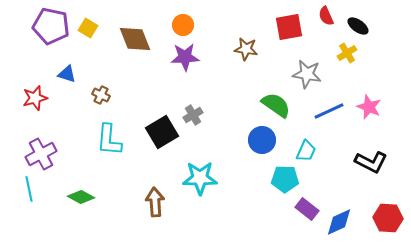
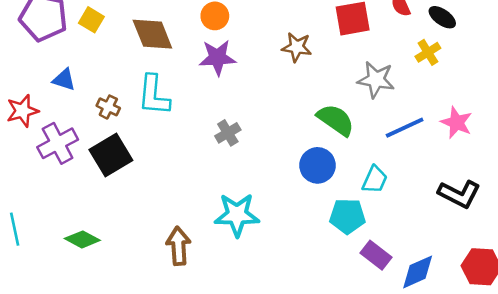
black square: (162, 132) -> (111, 155), moved
cyan L-shape: (109, 140) -> (154, 95), moved
purple cross: (41, 154) -> (58, 143), moved

